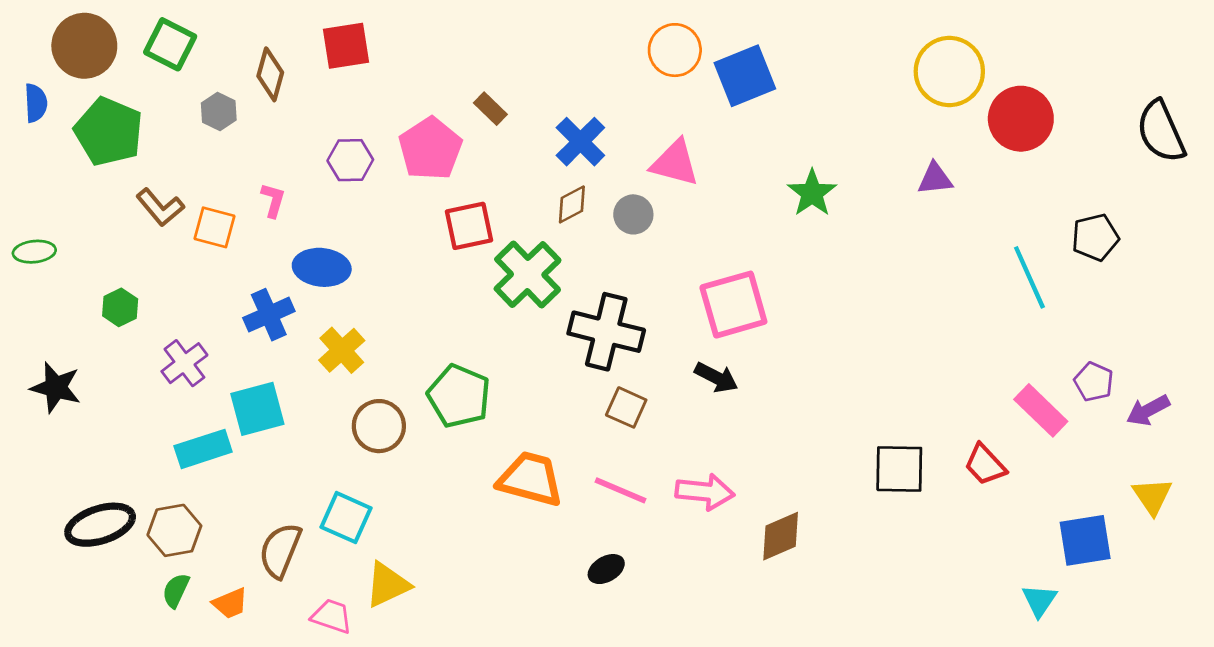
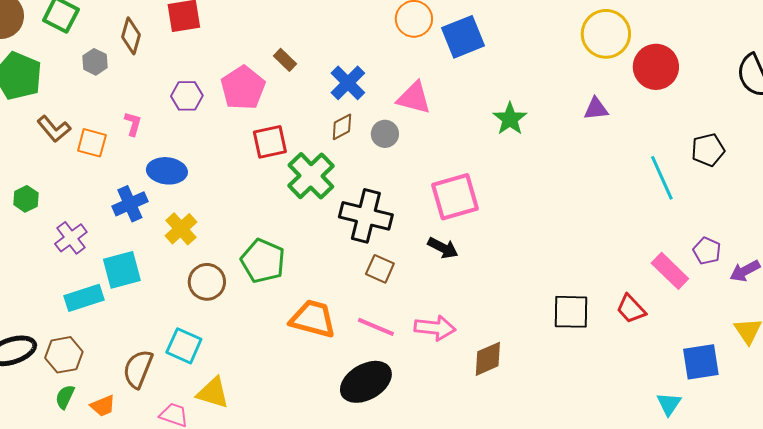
black ellipse: (606, 569) -> (366, 382), size x2.0
yellow triangle: (387, 585) -> (213, 393), turned 42

